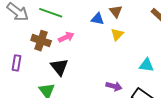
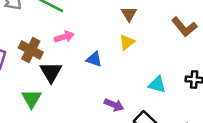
blue triangle: (98, 19) -> (94, 59), moved
brown cross: (41, 41) -> (31, 50), moved

